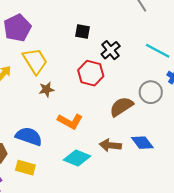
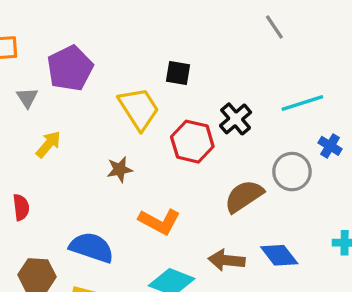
black cross: (111, 50) -> (236, 119), moved
cyan line: (158, 51) -> (302, 103), turned -45
yellow trapezoid: (35, 61) -> (139, 109), moved

